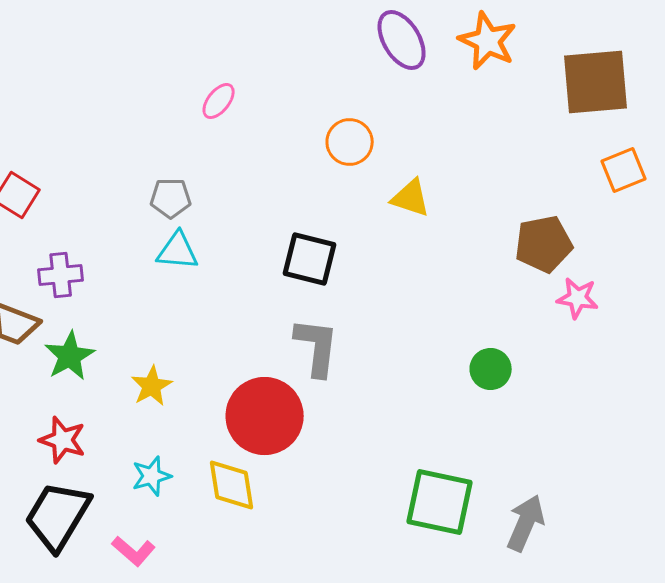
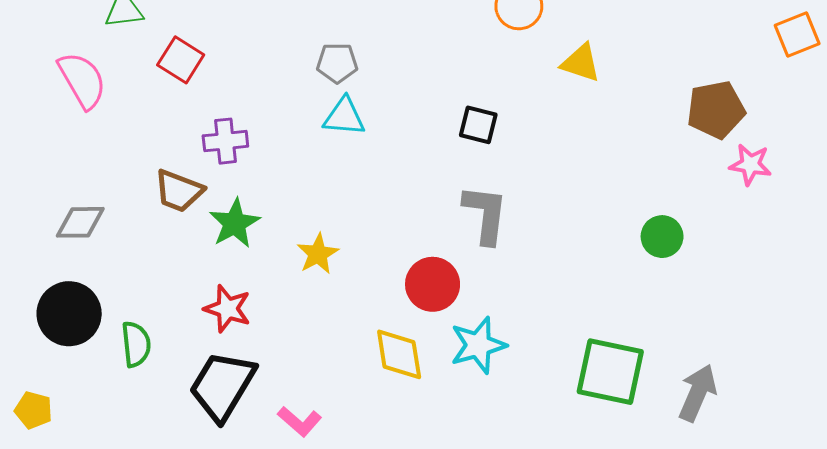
black square: (310, 259) -> (478, 125), size x0.7
red circle: (265, 416) -> (433, 284), size x0.7
cyan star: (152, 476) -> (478, 345), moved, size x1.4

